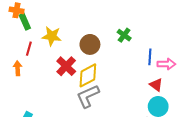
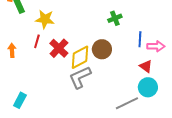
green cross: (124, 35) -> (115, 18), turned 32
brown circle: (90, 44) -> (102, 49), moved
red line: (29, 49) -> (37, 41), moved

